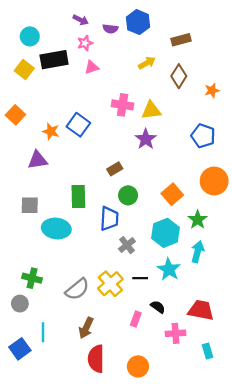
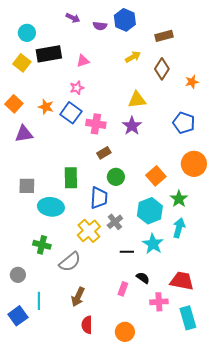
pink star: (85, 43) -> (77, 88), moved
pink cross: (123, 105) -> (96, 124), moved
orange star: (51, 131) -> (46, 107), moved
purple triangle: (38, 160) -> (24, 134), moved
green cross: (32, 278) -> (42, 245), moved
yellow cross: (110, 284) -> (89, 231), moved
cyan rectangle: (208, 351) -> (188, 318), size x1.6
red semicircle: (96, 359) -> (87, 325), size x0.7

